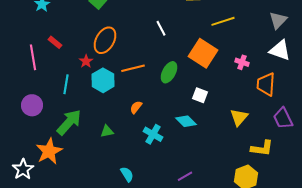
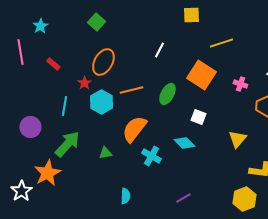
white line: (161, 28) -> (159, 50), turned 56
pink line: (33, 57) -> (20, 52), moved
orange semicircle: (136, 107) -> (134, 129), size x2.0
cyan semicircle: (127, 174) -> (125, 196), turned 35

